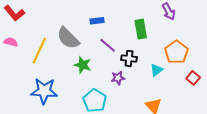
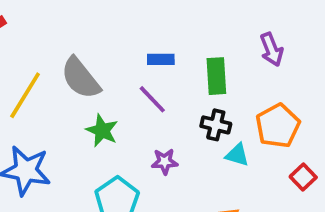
blue rectangle: (97, 21) -> (161, 59), moved
black cross: (129, 58) -> (216, 125), moved
cyan triangle: (156, 70) -> (237, 155), turned 48

